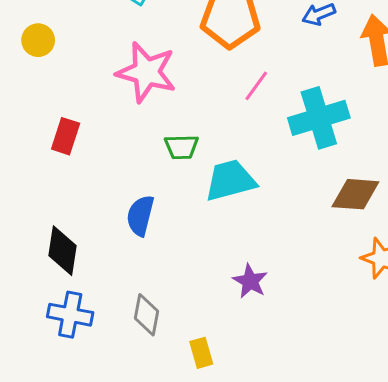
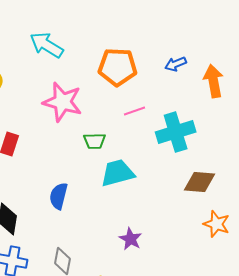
pink line: (256, 86) -> (135, 111), turned 35
green trapezoid: (182, 147) -> (95, 141), moved

